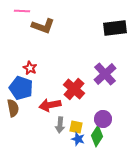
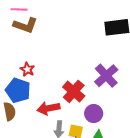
brown L-shape: (43, 26) -> (25, 25), moved
purple circle: (103, 119) -> (94, 114), moved

